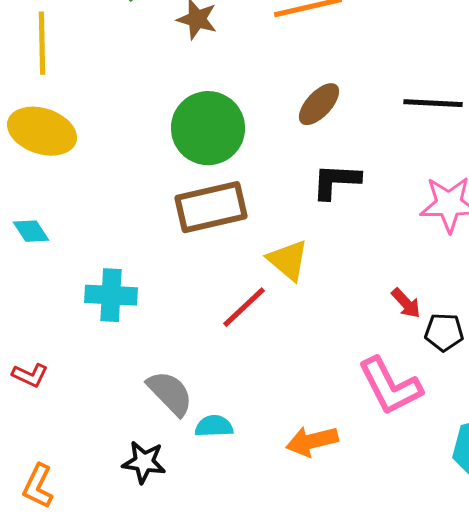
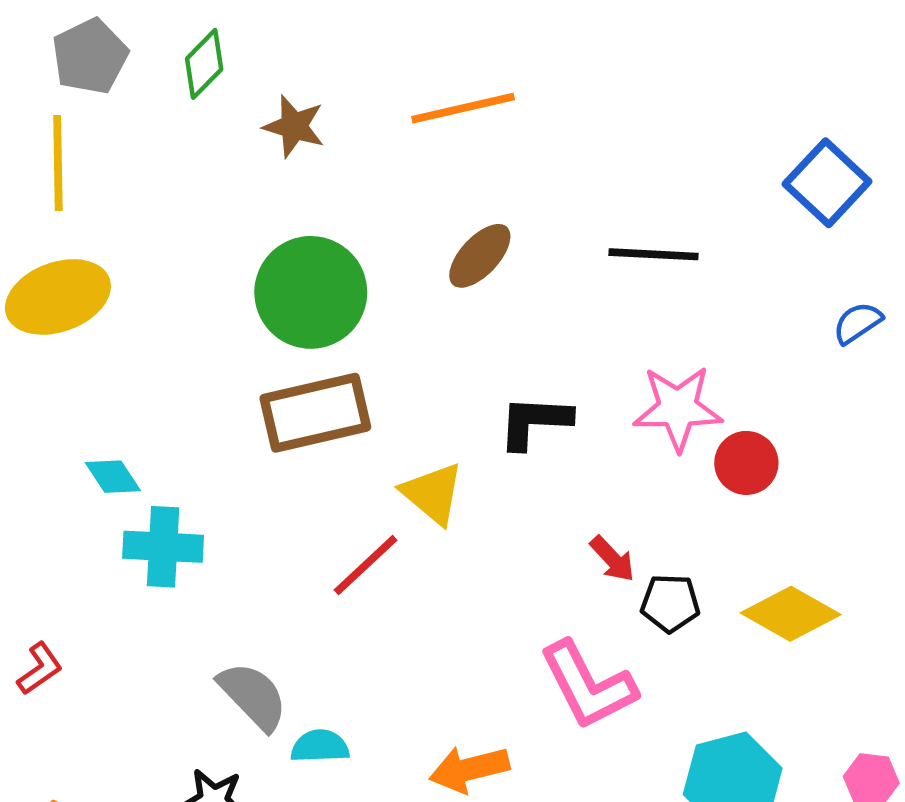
yellow ellipse: (42, 131) -> (58, 297), turned -38
black L-shape: (336, 181) -> (535, 422), moved
cyan diamond: (31, 231) -> (113, 477), moved
red L-shape: (30, 375) -> (40, 669), turned -60

